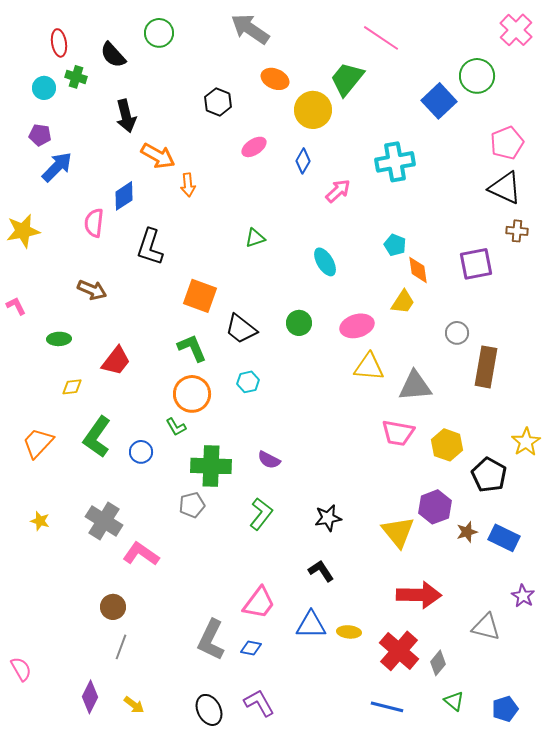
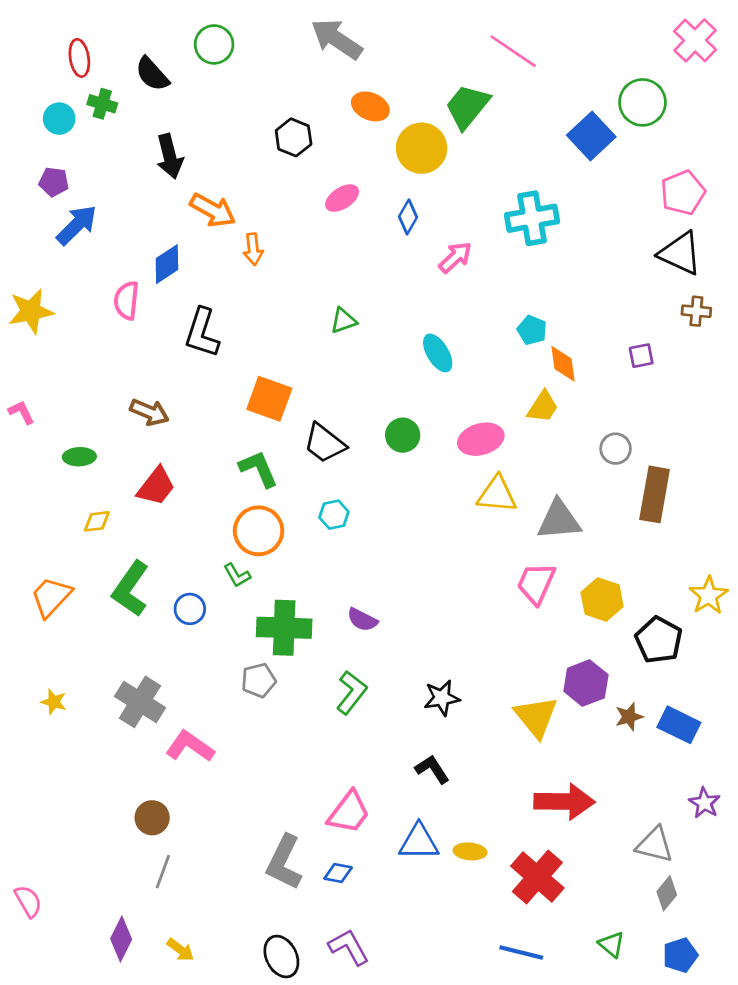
purple square: (476, 264) -> (641, 356), size x0.6
brown arrow: (92, 290) -> (149, 412), moved
pink trapezoid: (398, 433) -> (536, 583), turned 104
gray diamond: (438, 663) -> (667, 893), moved

